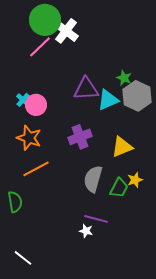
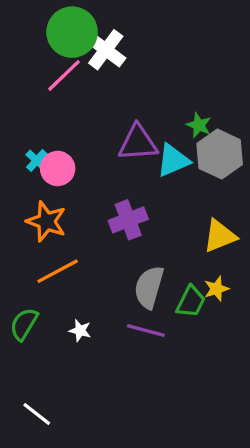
yellow triangle: (122, 147) -> (220, 236), moved
green semicircle: (15, 202) -> (24, 324), turned -140
purple line: (96, 219) -> (146, 331), moved
white star: (86, 231) -> (80, 331), moved

